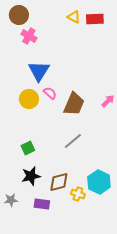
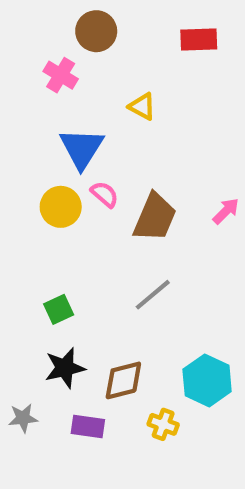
brown circle: (19, 15) -> (96, 31), moved
yellow triangle: (74, 17) -> (142, 106), moved
yellow cross: (78, 194) -> (163, 424), moved

